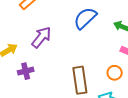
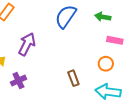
brown rectangle: (80, 80) -> (73, 78), size x0.6

